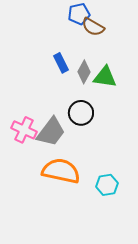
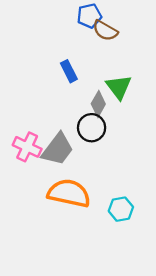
gray diamond: (84, 72) -> (98, 104), moved
green triangle: (105, 77) -> (119, 87), turned 45

